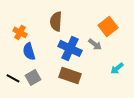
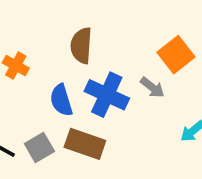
blue semicircle: (29, 51) -> (61, 100), moved
brown rectangle: (70, 75) -> (85, 144), moved

